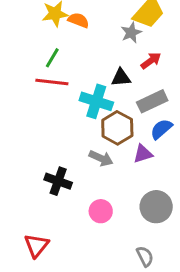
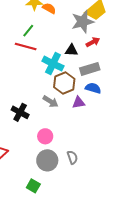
gray star: (131, 33) -> (83, 22), size x1.6
blue semicircle: (161, 129) -> (93, 88), turned 49
gray circle: (156, 207) -> (47, 160), moved
gray semicircle: (145, 256) -> (72, 157), moved

